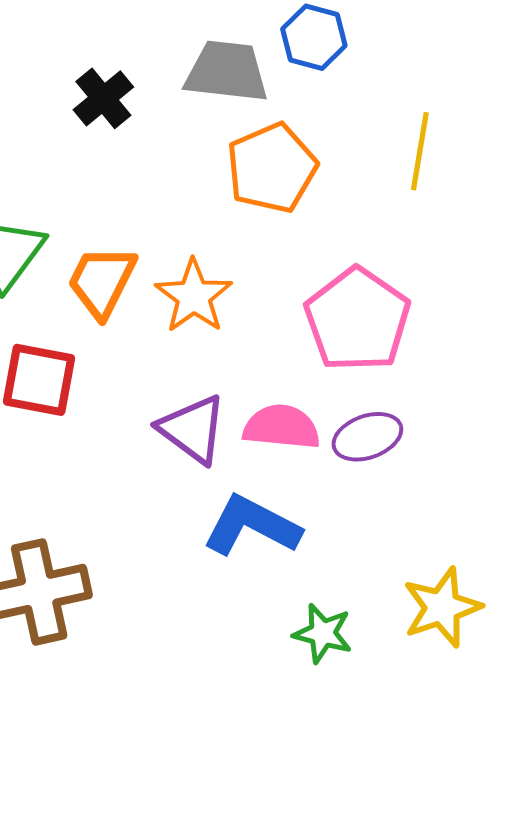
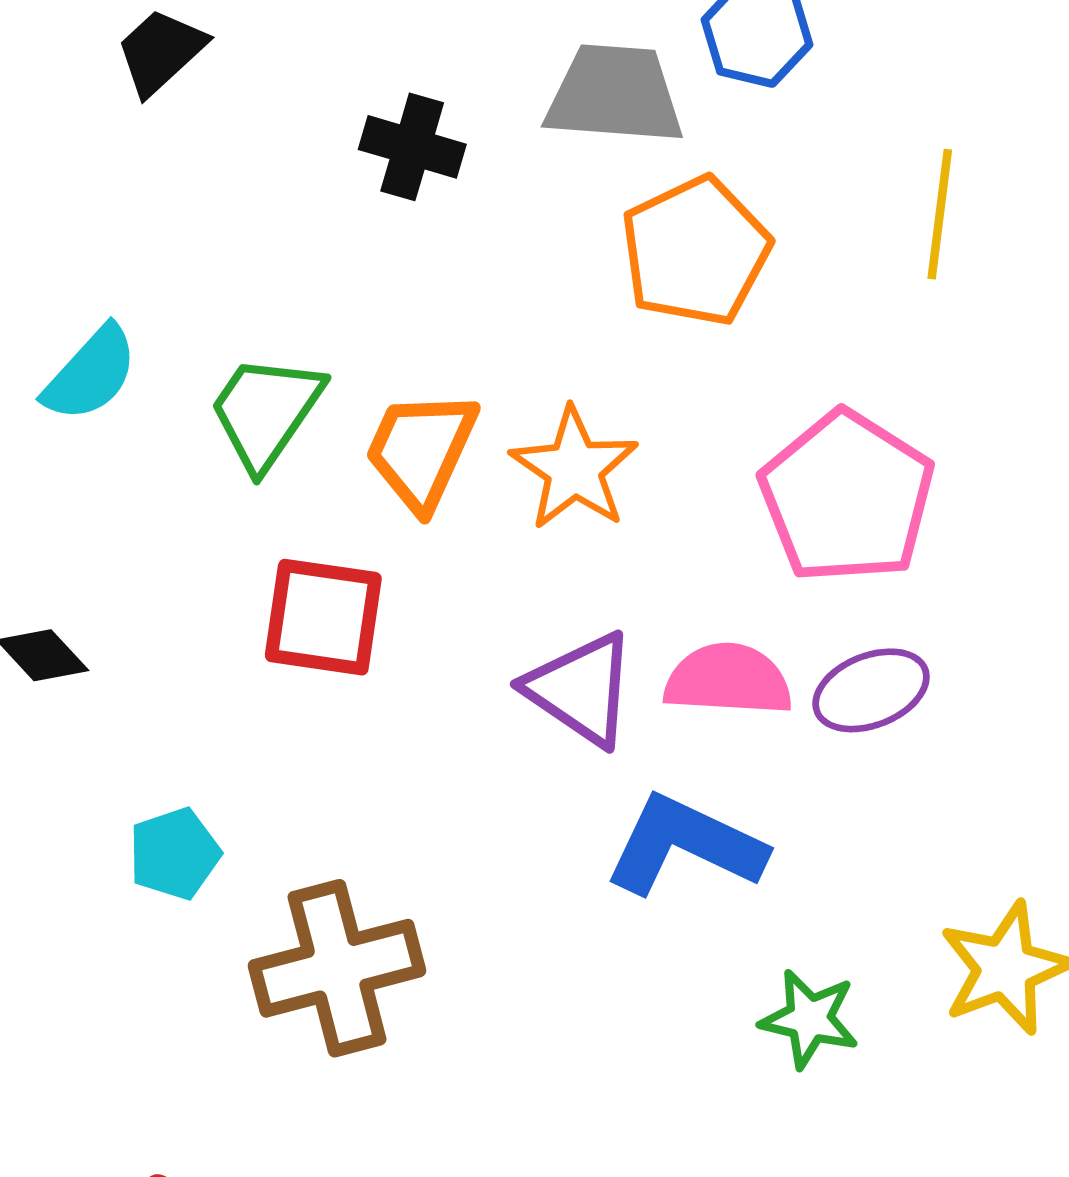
black cross: (103, 98) -> (412, 147), turned -32

